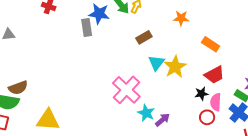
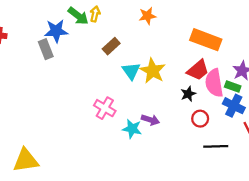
orange rectangle: (211, 44) -> (206, 40), moved, size x1.5
pink cross: (126, 90) -> (105, 108), size x0.7
pink semicircle: (216, 102) -> (214, 83), moved, size x1.4
purple arrow: (163, 120) -> (150, 120), moved, turned 70

